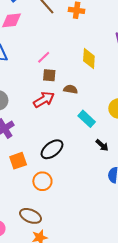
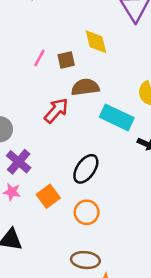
brown square: (49, 75) -> (66, 60), moved
brown semicircle: (71, 89) -> (85, 87), size x1.5
cyan rectangle: (87, 119) -> (117, 117), size x1.4

